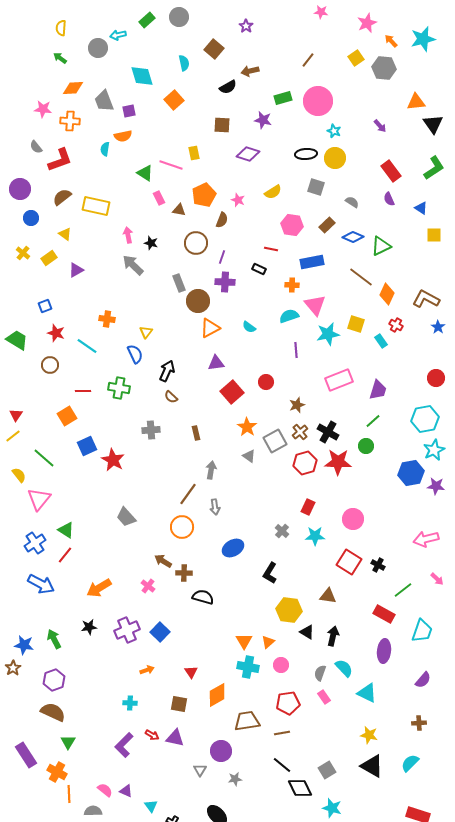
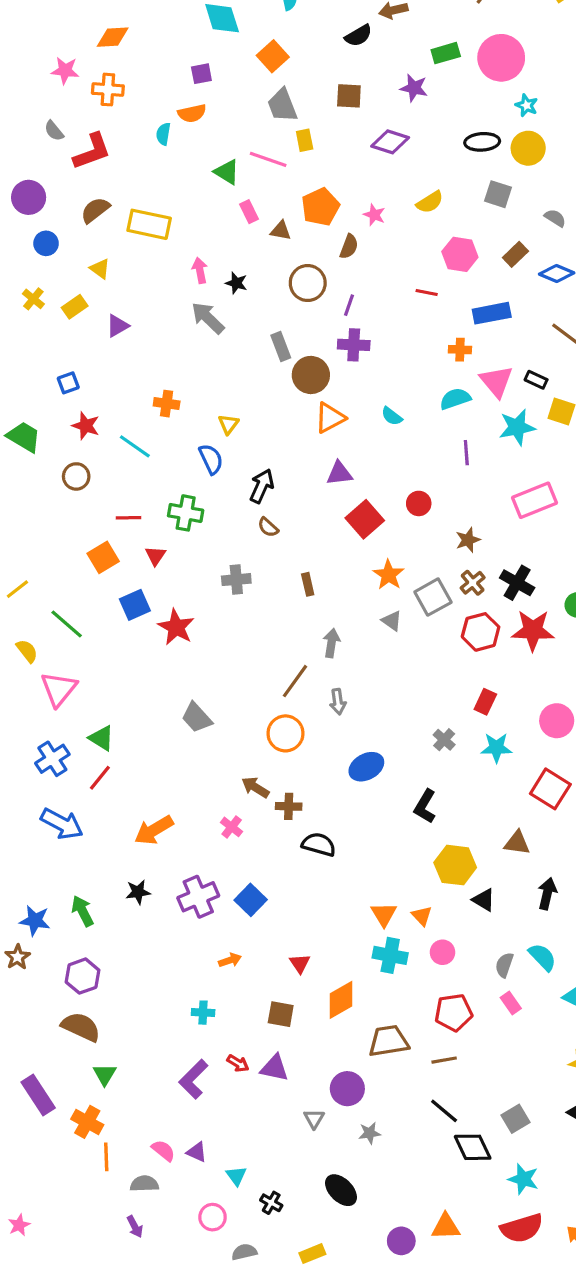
gray trapezoid: (104, 101) -> (282, 105), moved
black rectangle: (259, 269) -> (536, 380), moved
red triangle: (16, 415) -> (155, 556), moved
black arrow: (333, 636) -> (547, 894), moved
orange triangle: (268, 642) -> (422, 916), turned -32

